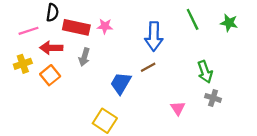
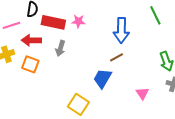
orange square: (50, 75) -> (30, 64), turned -30
blue trapezoid: (121, 83) -> (102, 78), moved

